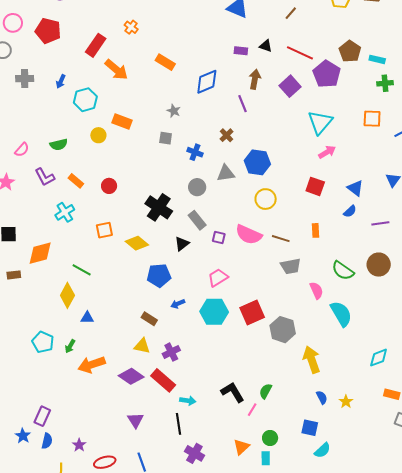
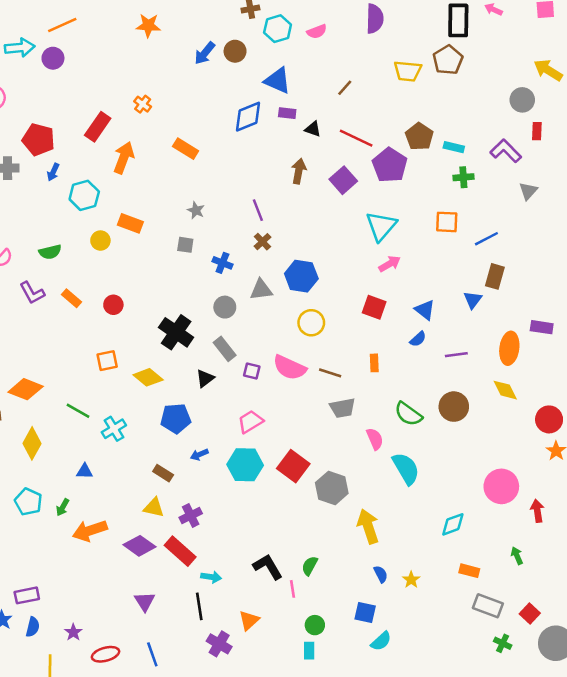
red pentagon: (48, 31) -> (38, 140), moved
purple rectangle: (241, 51) -> (287, 113), moved
orange arrow: (116, 70) -> (124, 158), turned -110
blue diamond: (207, 82) -> (248, 117), moved
purple line: (243, 104) -> (258, 210), moved
cyan cross: (65, 212) -> (114, 429), moved
orange diamond: (40, 253) -> (26, 389), turned 36
yellow diamond: (67, 295) -> (32, 443), moved
red square: (252, 313) -> (293, 466), turned -30
pink line: (252, 410) -> (292, 589), turned -40
purple rectangle: (42, 416) -> (27, 595), turned 54
orange triangle: (241, 447) -> (249, 620), moved

